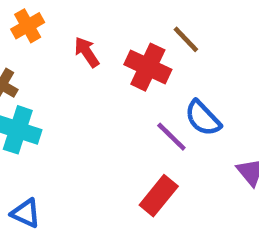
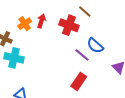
orange cross: (28, 26) -> (25, 24), moved
red arrow: (87, 52) -> (41, 21), turned 56

